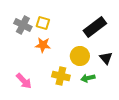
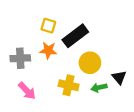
gray cross: (23, 25) -> (20, 58), moved, turned -30
black rectangle: (95, 27) -> (75, 36), moved
black triangle: (106, 58) -> (119, 77), moved

